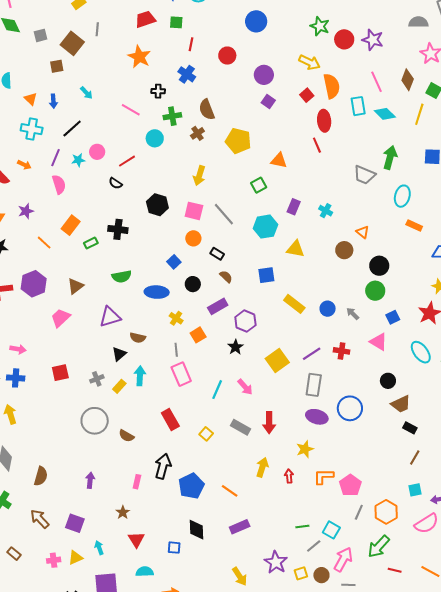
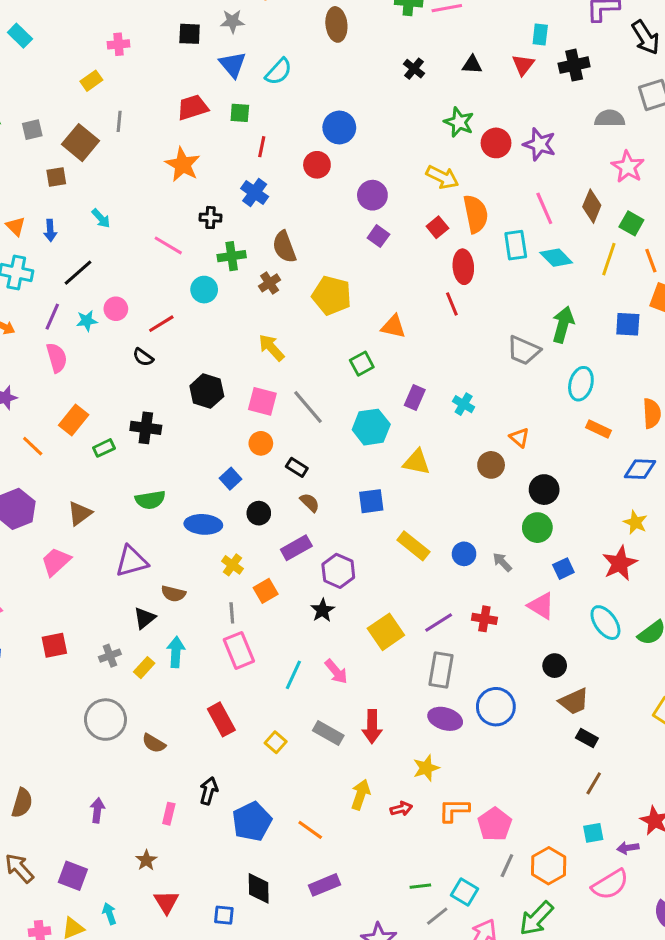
blue circle: (256, 21) -> (339, 128), moved
yellow arrow: (199, 176) -> (271, 348), turned 120
black arrow: (163, 466) -> (209, 791), size x0.7
red arrow: (289, 476) -> (401, 809), turned 80

